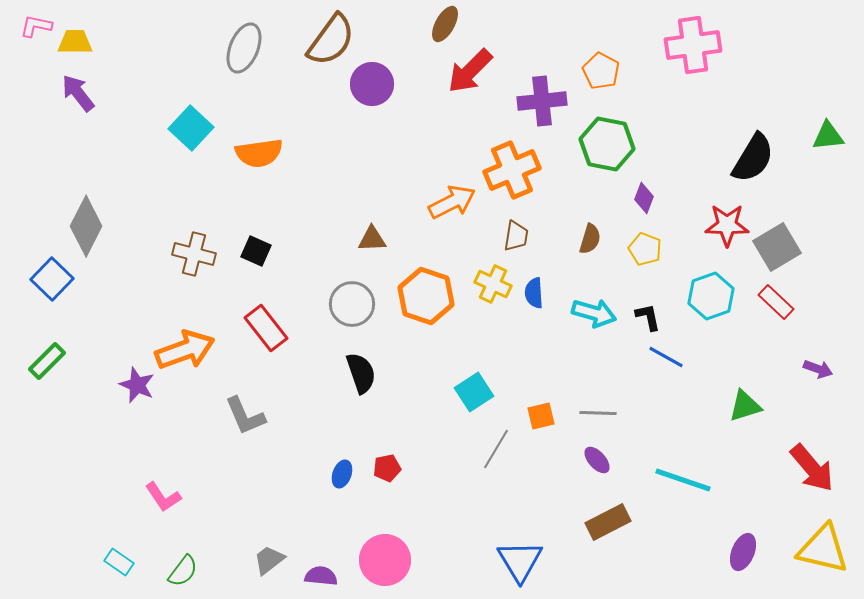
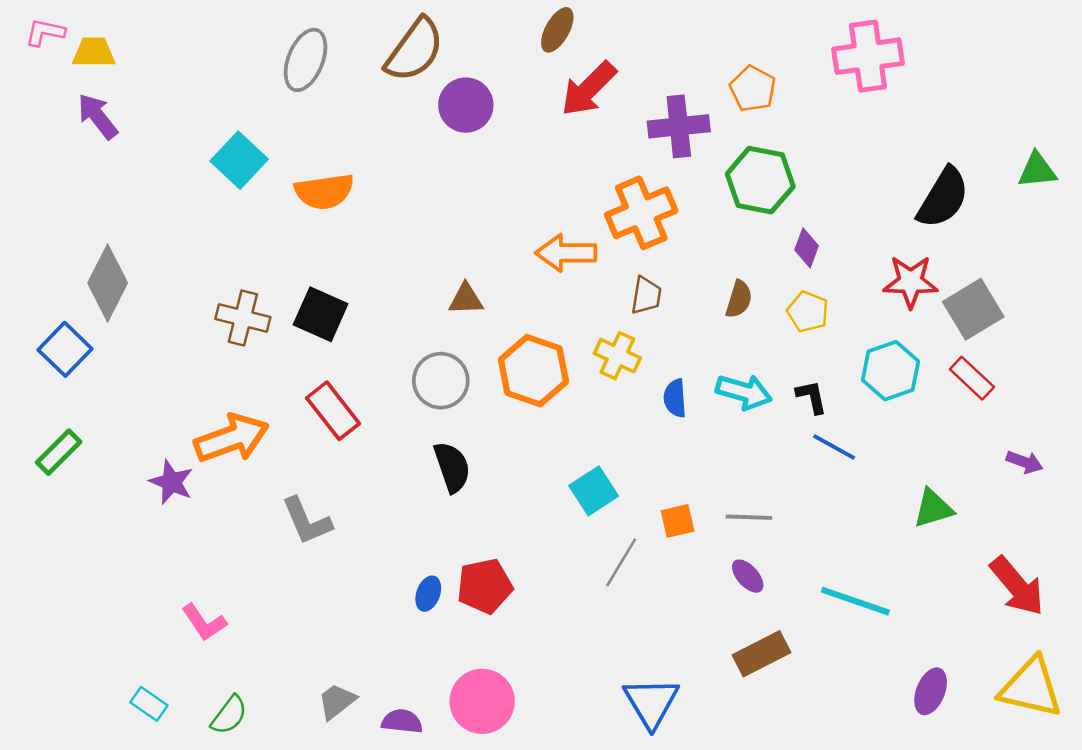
orange arrow: (452, 202) -> (566, 253), turned -153
black square: (256, 251) -> (321, 314), size x1.4
blue semicircle: (534, 293) -> (675, 398), moved
red pentagon: (387, 468) -> (485, 586), size x1.6

